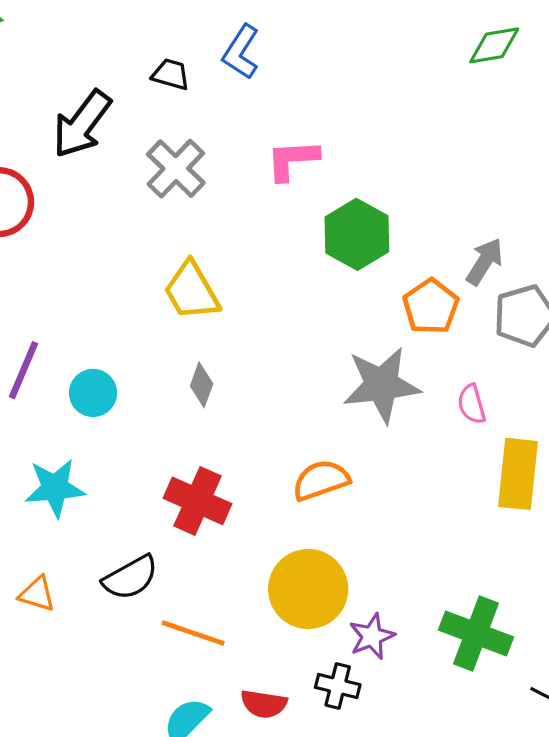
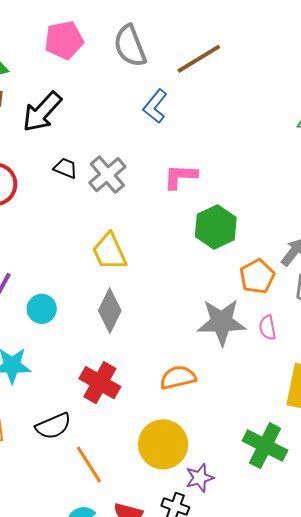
black trapezoid: (171, 74) -> (65, 168), moved
black arrow: (82, 124) -> (42, 112), moved
gray diamond: (202, 385) -> (110, 311), size x1.6
pink semicircle: (472, 404) -> (268, 328), moved
orange line: (193, 633) -> (89, 464), turned 33
green cross: (476, 633) -> (265, 446), moved

